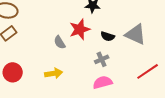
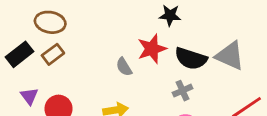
black semicircle: (108, 36) -> (191, 59), size x1.6

